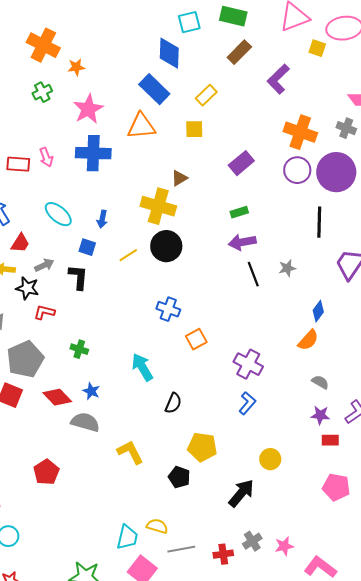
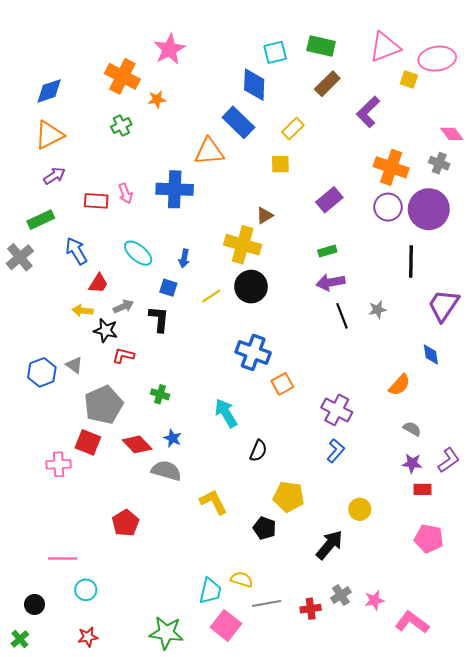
pink star: (88, 109) -> (169, 49), moved
orange triangle: (141, 126) -> (209, 152), moved
blue cross: (168, 309) -> (253, 352), size x1.4
blue diamond: (318, 311) -> (431, 355), moved, turned -45

